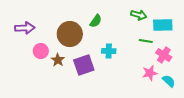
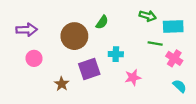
pink circle: (41, 51) -> (34, 58), moved
brown star: (58, 60) -> (62, 84), moved
pink star: (150, 73) -> (133, 78), moved

